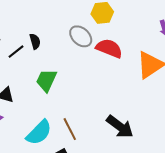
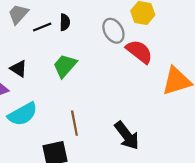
cyan semicircle: (39, 133) -> (23, 114), moved

